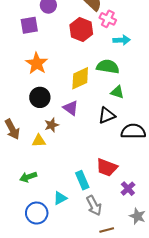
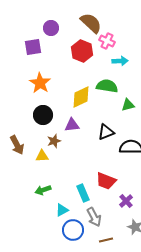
green triangle: (117, 92) -> (128, 105), moved, turned -32
purple triangle: (71, 108) -> (72, 125), turned -42
green arrow: (28, 177) -> (43, 190), moved
blue circle: (37, 213) -> (73, 230), moved

